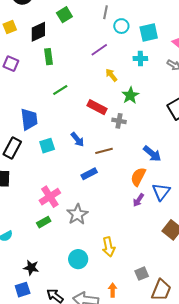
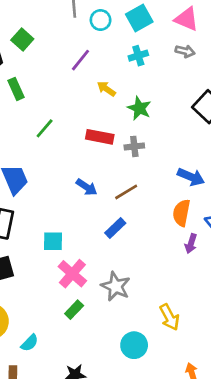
green square: (64, 15) -> (22, 39), moved
cyan square: (47, 146) -> (53, 241), moved, turned 35

